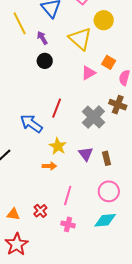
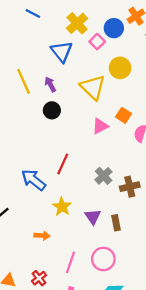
yellow line: (20, 23) -> (24, 81), moved
brown cross: (118, 105) -> (130, 187), moved, turned -36
gray cross: (93, 117) -> (104, 176), size x0.7
orange arrow: (49, 166) -> (42, 236), moved
pink circle: (109, 191) -> (103, 259), moved

